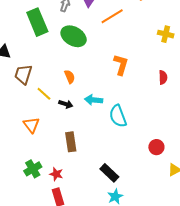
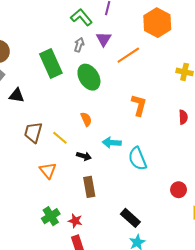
green ellipse: (74, 36) -> (89, 77), turned 30
brown trapezoid: (23, 74) -> (33, 132), moved
black arrow: (66, 104) -> (84, 156), moved

